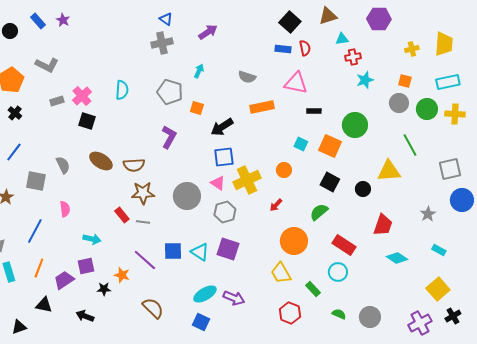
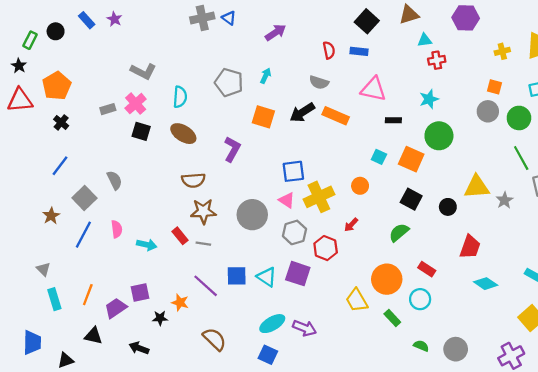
gray cross: (162, 43) -> (202, 18), moved
red semicircle: (305, 48) -> (329, 50), moved
gray L-shape: (47, 65) -> (143, 71), moved
cyan star: (365, 80) -> (429, 99), moved
gray pentagon: (170, 92) -> (229, 82), moved
orange rectangle: (262, 107) -> (336, 116), turned 35
orange square: (197, 108) -> (263, 117), size x1.5
black arrow: (222, 127) -> (302, 112), moved
green line: (410, 145) -> (521, 158), moved
brown ellipse: (101, 161) -> (183, 134), moved
gray square: (36, 181) -> (84, 198), turned 35
gray star: (428, 214) -> (505, 200), moved
blue line: (35, 231) -> (83, 235), moved
cyan arrow: (92, 239) -> (147, 245), moved
orange circle: (294, 241) -> (387, 279), moved
red rectangle: (344, 245) -> (427, 269), size x0.7
red hexagon: (290, 313) -> (326, 248), moved

